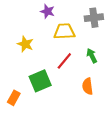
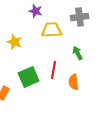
red line: (64, 61) -> (54, 70), moved, turned -30

